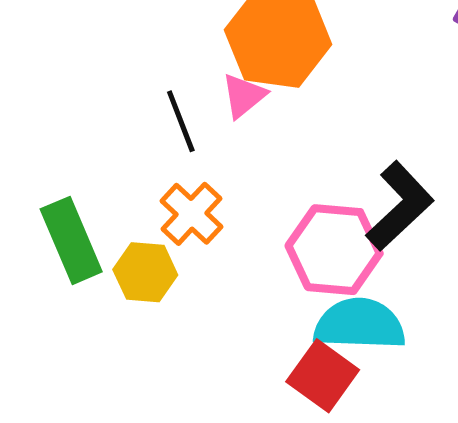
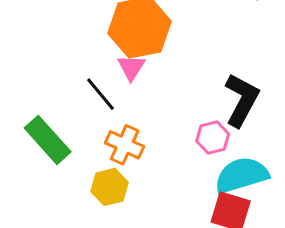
green rectangle: (71, 240) -> (48, 140), moved
pink hexagon: (334, 250) -> (213, 137), size x0.6

